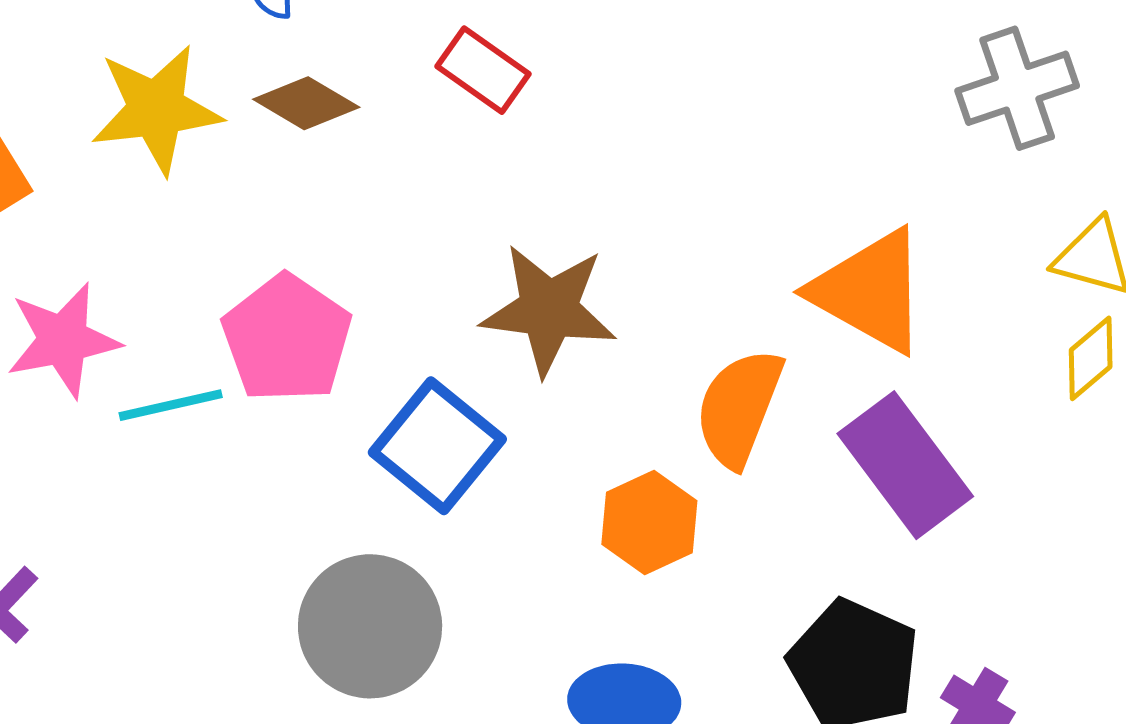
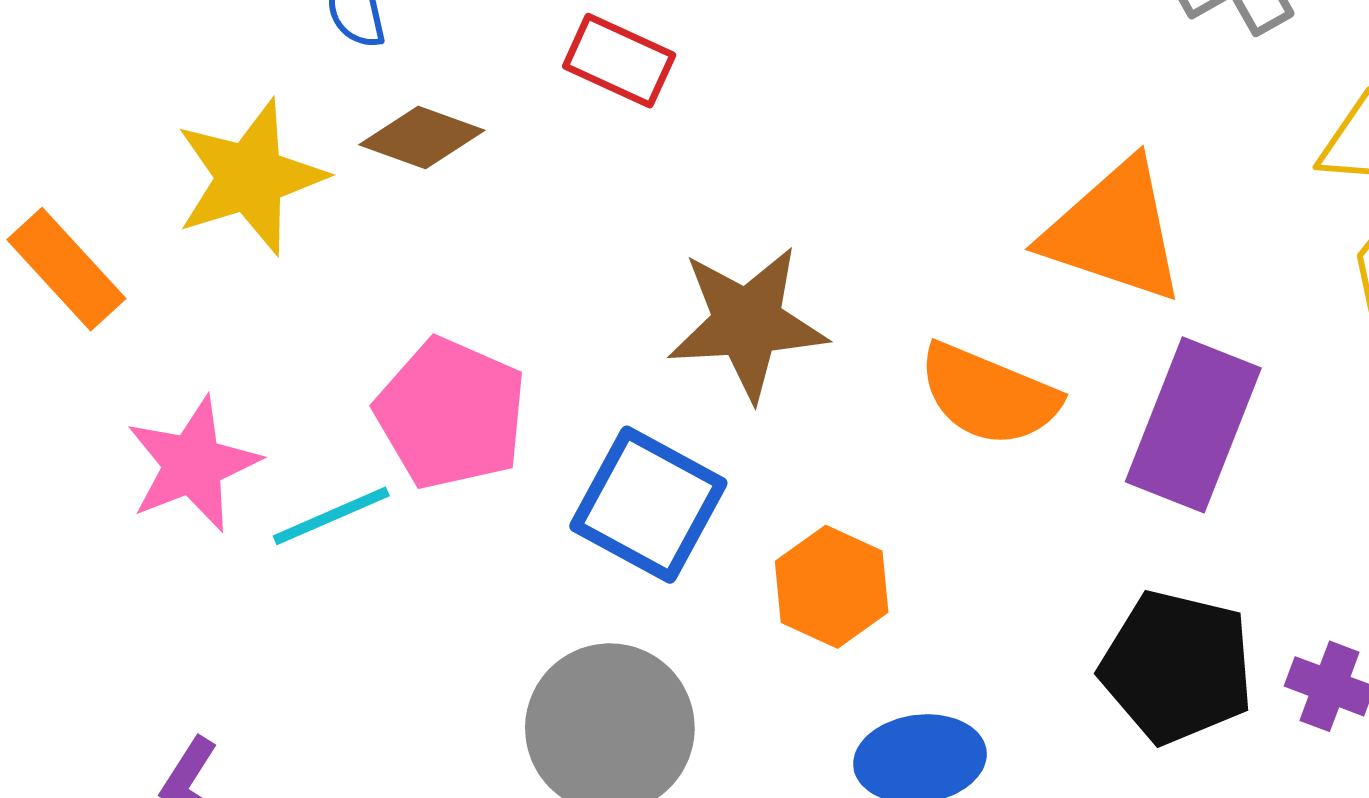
orange semicircle: (739, 408) -> (989, 395), turned -78
purple rectangle: (905, 465) -> (1193, 425), turned 69
orange hexagon: (649, 522) -> (832, 587), moved

